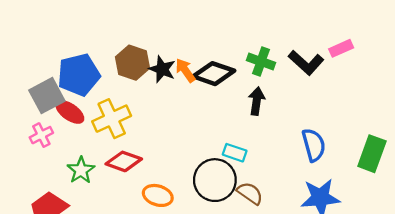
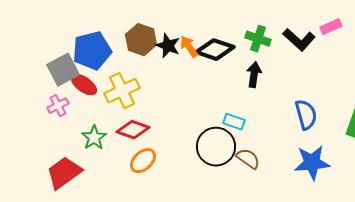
orange ellipse: (158, 195) -> (143, 161), moved, turned -60

